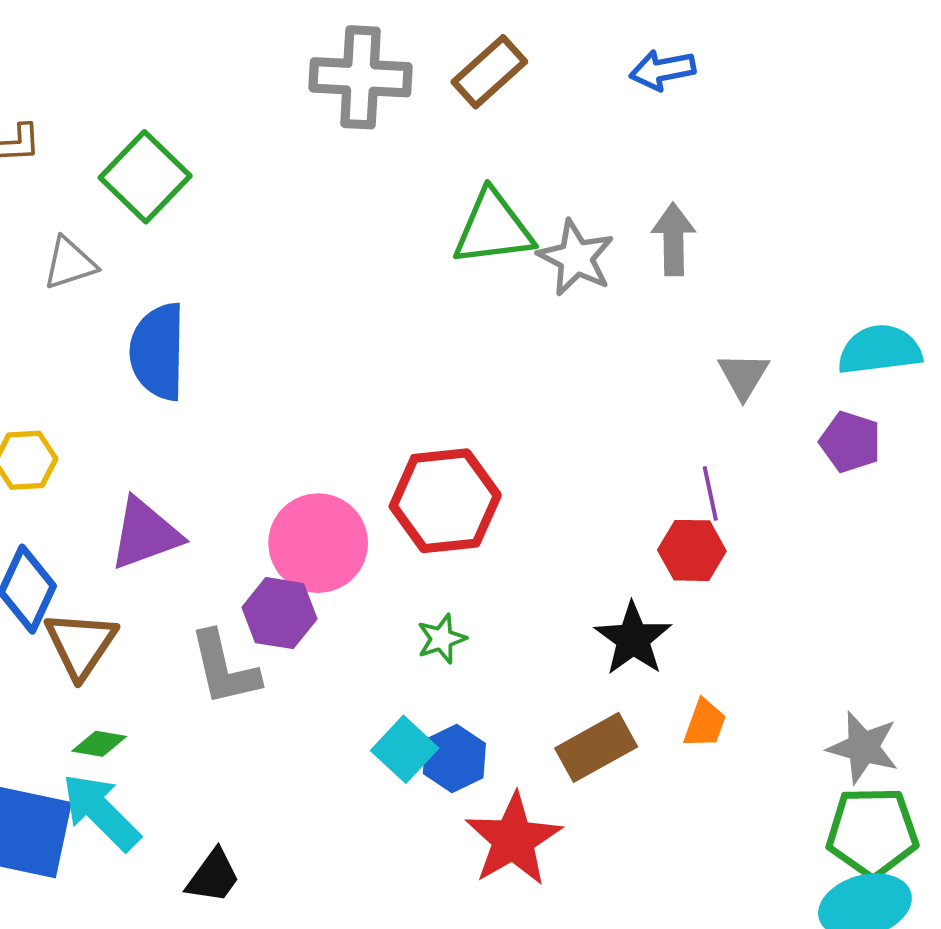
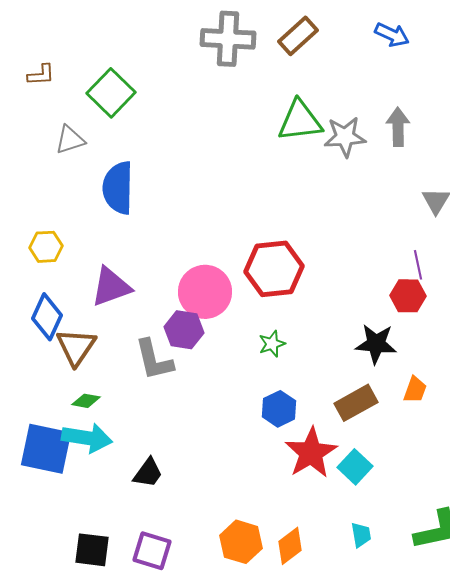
blue arrow: (662, 70) -> (392, 35), turned -144
gray star: (576, 258) -> (345, 137), turned -30
black star: (633, 639) -> (376, 344), turned -30
cyan square: (405, 749) -> (355, 467), moved
cyan arrow: (101, 812) -> (87, 438), turned 144

